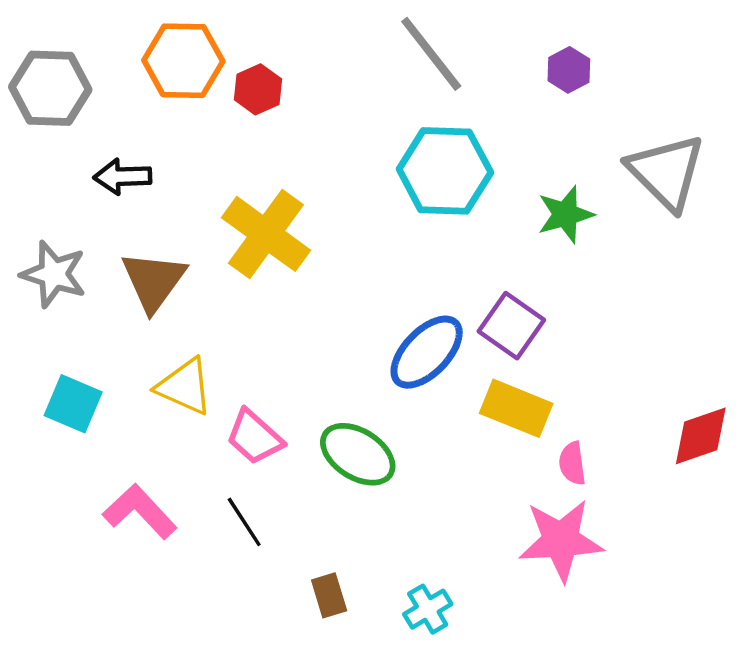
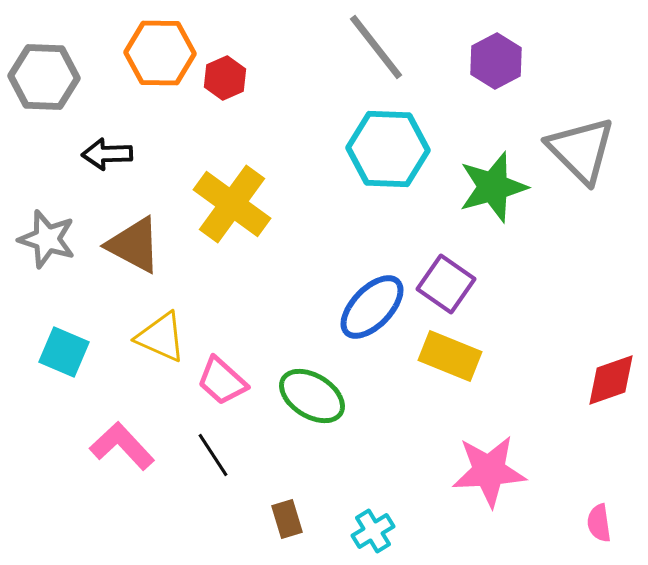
purple hexagon: (569, 70) -> (496, 61), size x1.4
green star: (565, 214) -> (493, 187), size x1.4
brown triangle: (154, 281) -> (134, 245), turned -38
pink semicircle: (572, 463) -> (599, 523), moved

